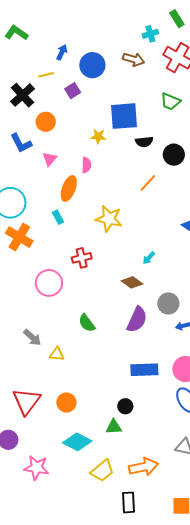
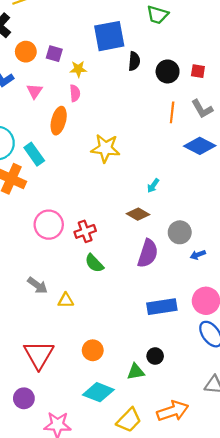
purple square: (73, 91) -> (54, 54), moved, turned -35
yellow star: (98, 136) -> (78, 69), moved
black semicircle: (144, 142) -> (134, 61), turned -72
orange line: (148, 183) -> (172, 112), moved, turned -30
cyan rectangle: (58, 217) -> (34, 154), moved, size x1.5
red cross: (82, 258) -> (85, 231), moved
orange circle: (66, 403) -> (93, 350), moved
black circle: (125, 406) -> (155, 356), moved

